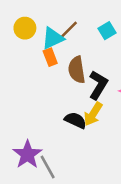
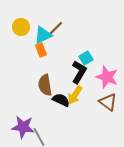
cyan square: (107, 31) -> (86, 58), moved
brown semicircle: (77, 70) -> (45, 85), moved
purple star: (27, 154) -> (23, 127), turned -30

